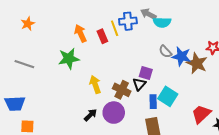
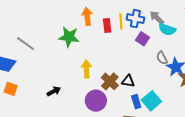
gray line: (24, 64) -> (26, 44), moved
purple square: (146, 73) -> (143, 39), moved
black triangle: (139, 84) -> (128, 81), turned 40
blue rectangle: (153, 102) -> (136, 102), turned -32
black arrow: (90, 115) -> (54, 91), moved

